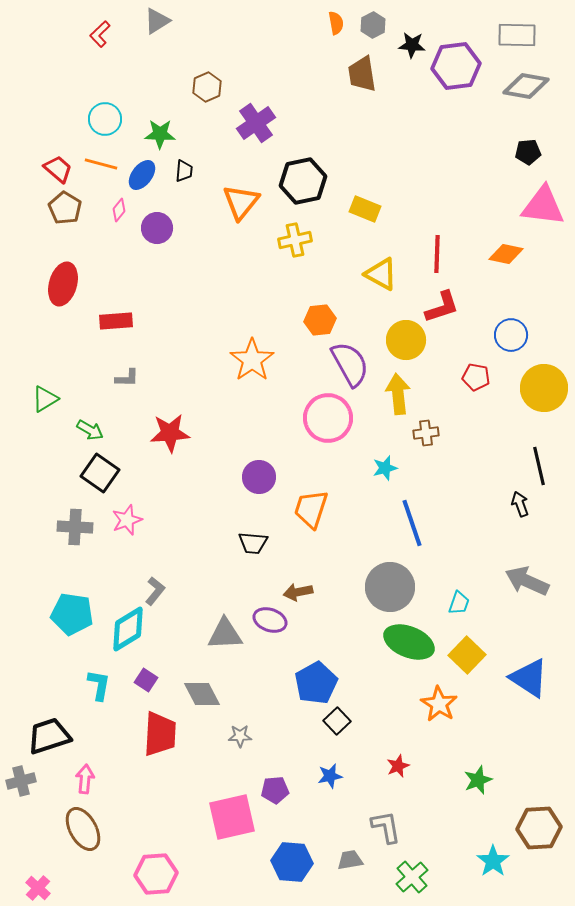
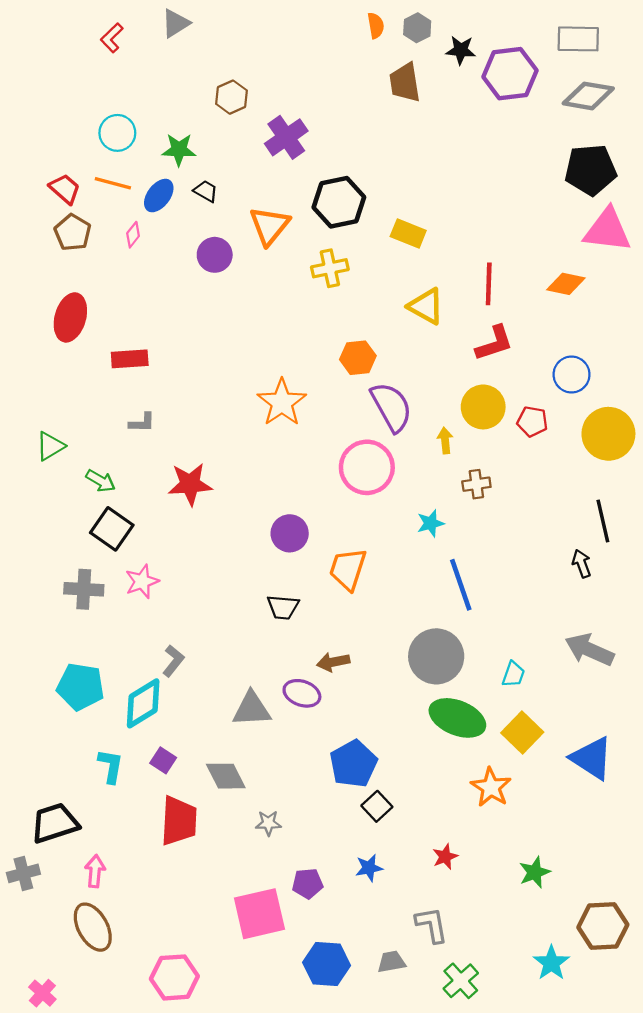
black pentagon: (528, 152) -> (591, 170), size x1.8
black trapezoid: (184, 171) -> (206, 191), turned -65
purple circle: (157, 228) -> (215, 255), moved
yellow circle: (406, 340) -> (483, 407), moved
yellow arrow: (398, 394) -> (445, 441), size x0.6

